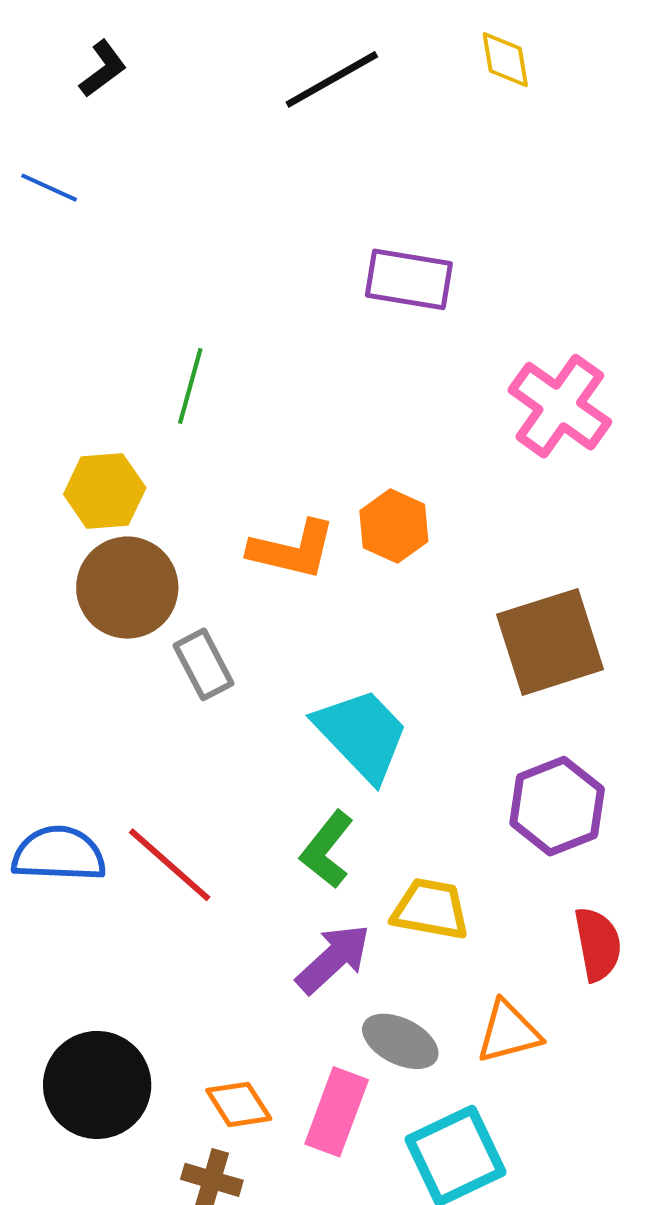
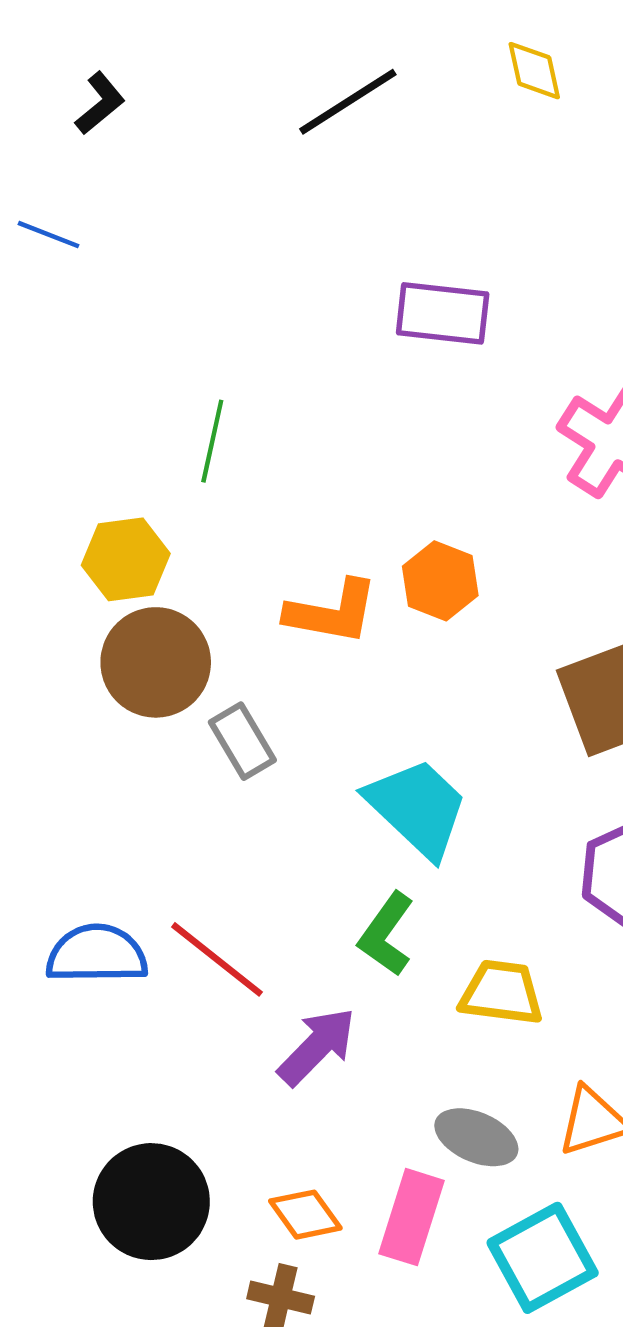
purple arrow: (333, 959) -> (317, 1047), moved

